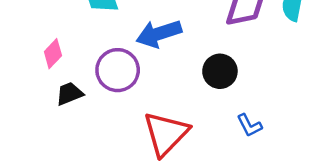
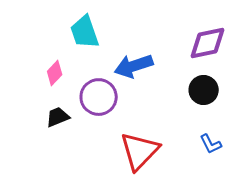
pink diamond: (53, 54) -> (55, 73), moved
black circle: (220, 71) -> (204, 90), moved

